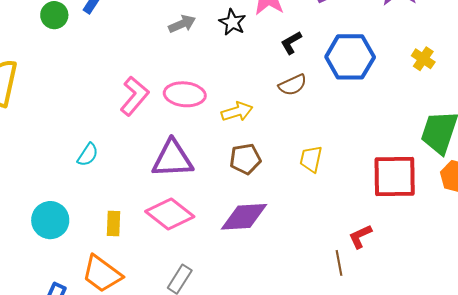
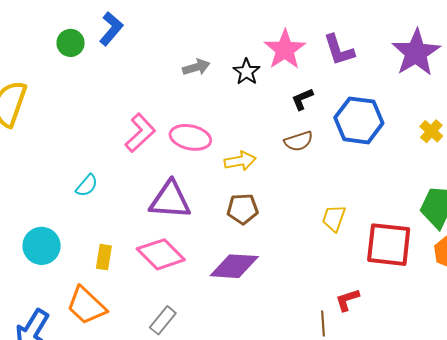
yellow trapezoid: (311, 159) -> (334, 218), moved

